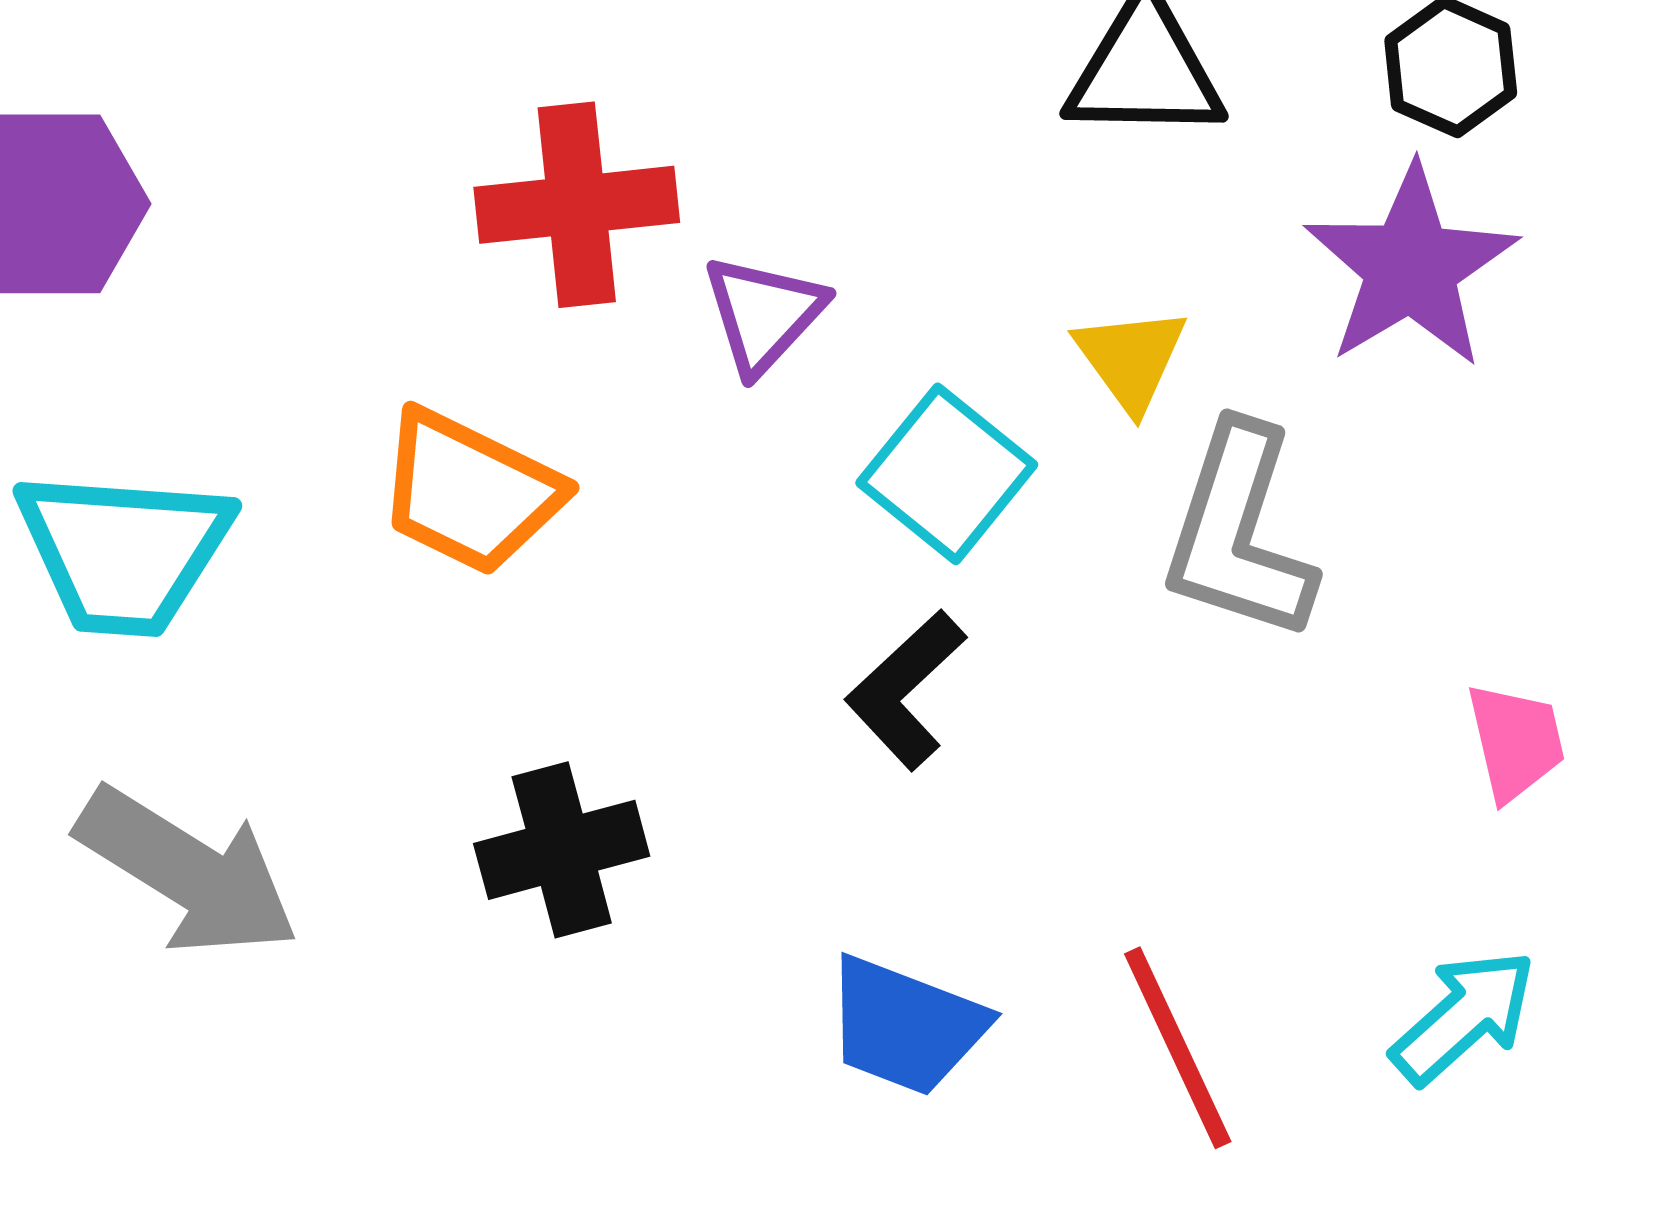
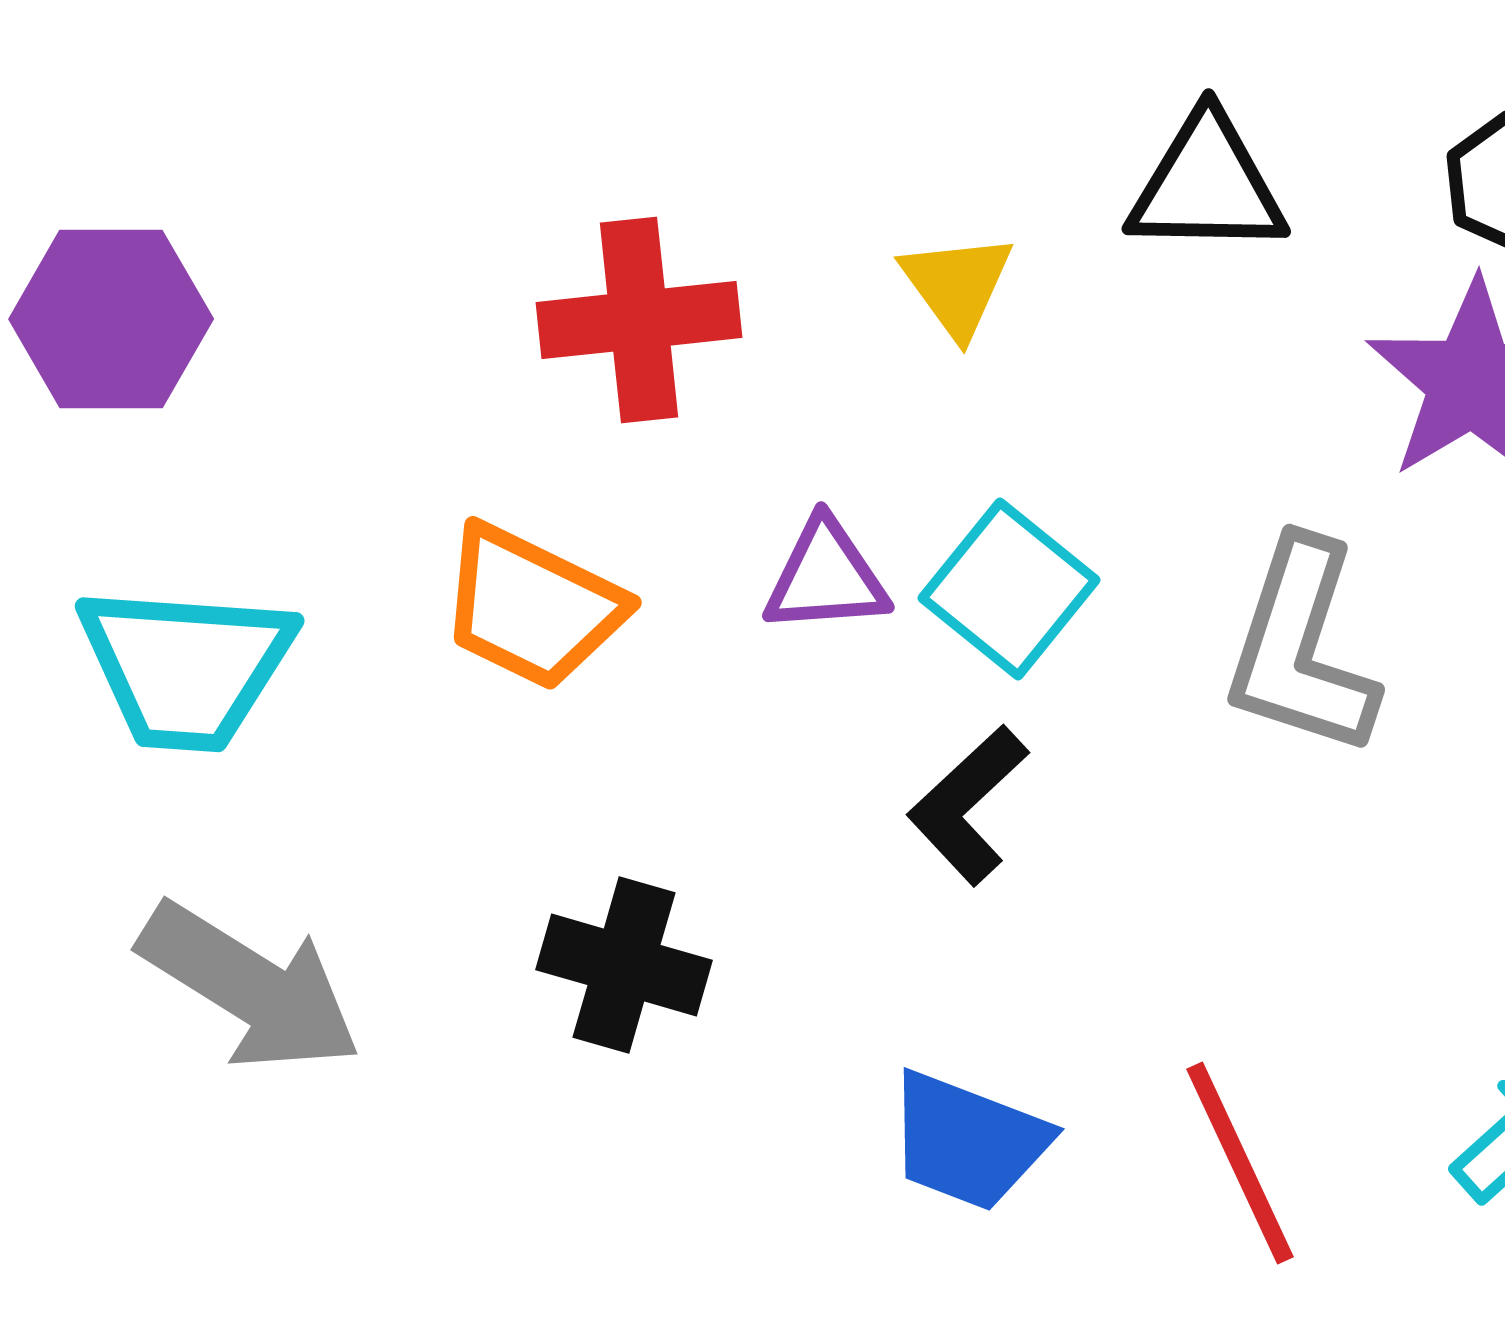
purple triangle: (764, 314) -> (826, 577), moved, turned 43
yellow triangle: (1131, 359) -> (957, 285), moved
black cross: (562, 850) -> (624, 965), turned 31

